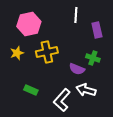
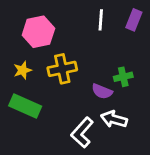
purple rectangle: (97, 30) -> (134, 20), moved, turned 35
green cross: (93, 58) -> (123, 77), turned -32
green rectangle: (31, 90) -> (25, 106), moved, size x1.6

